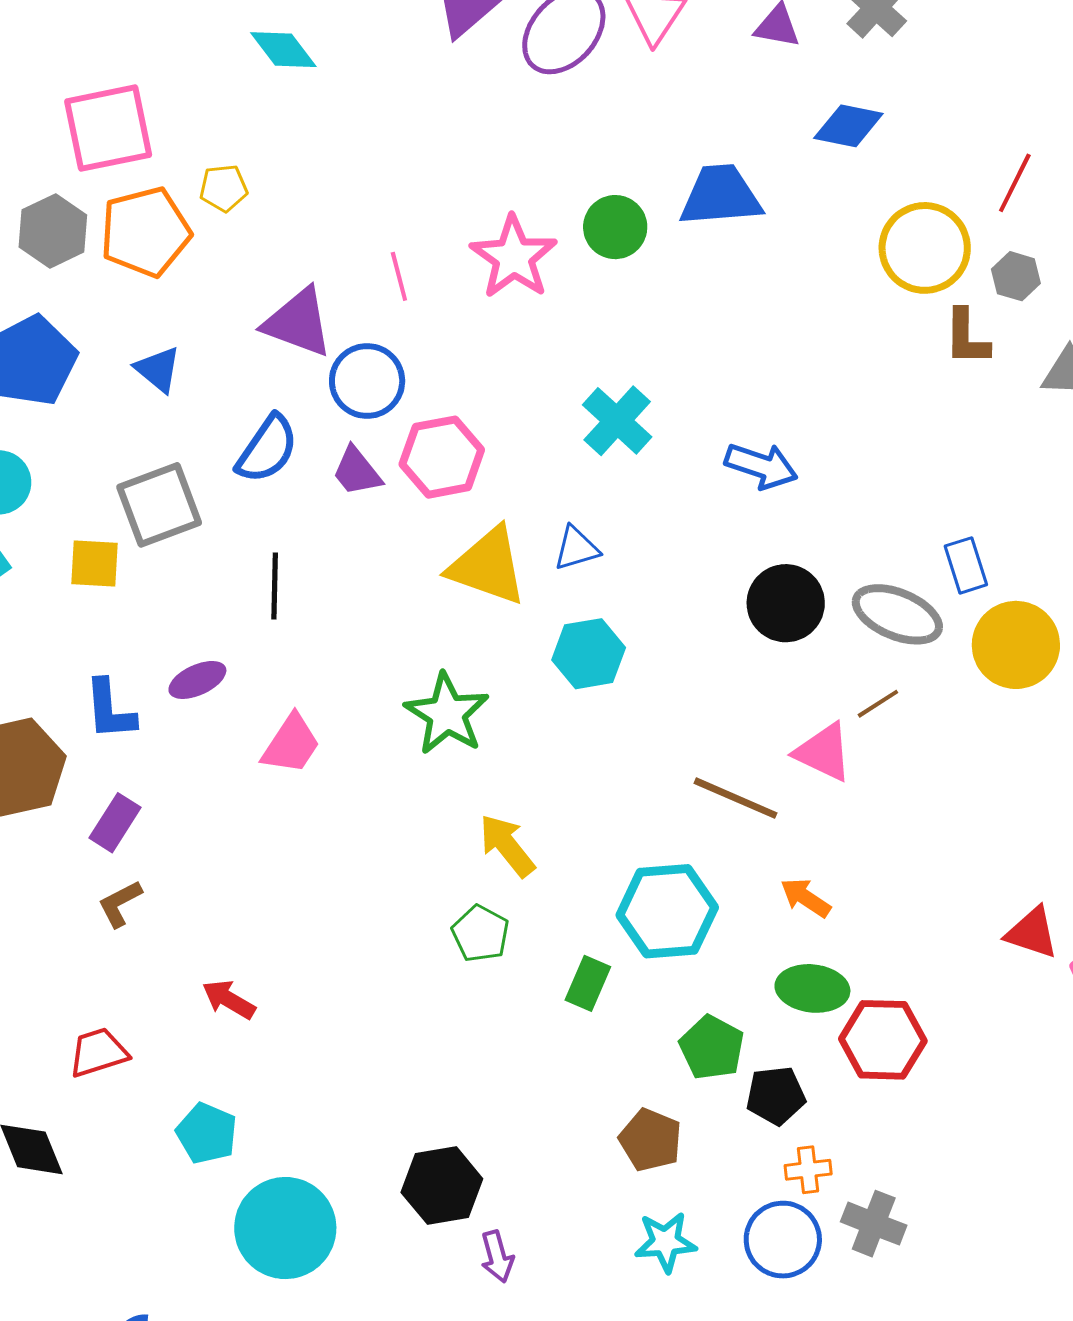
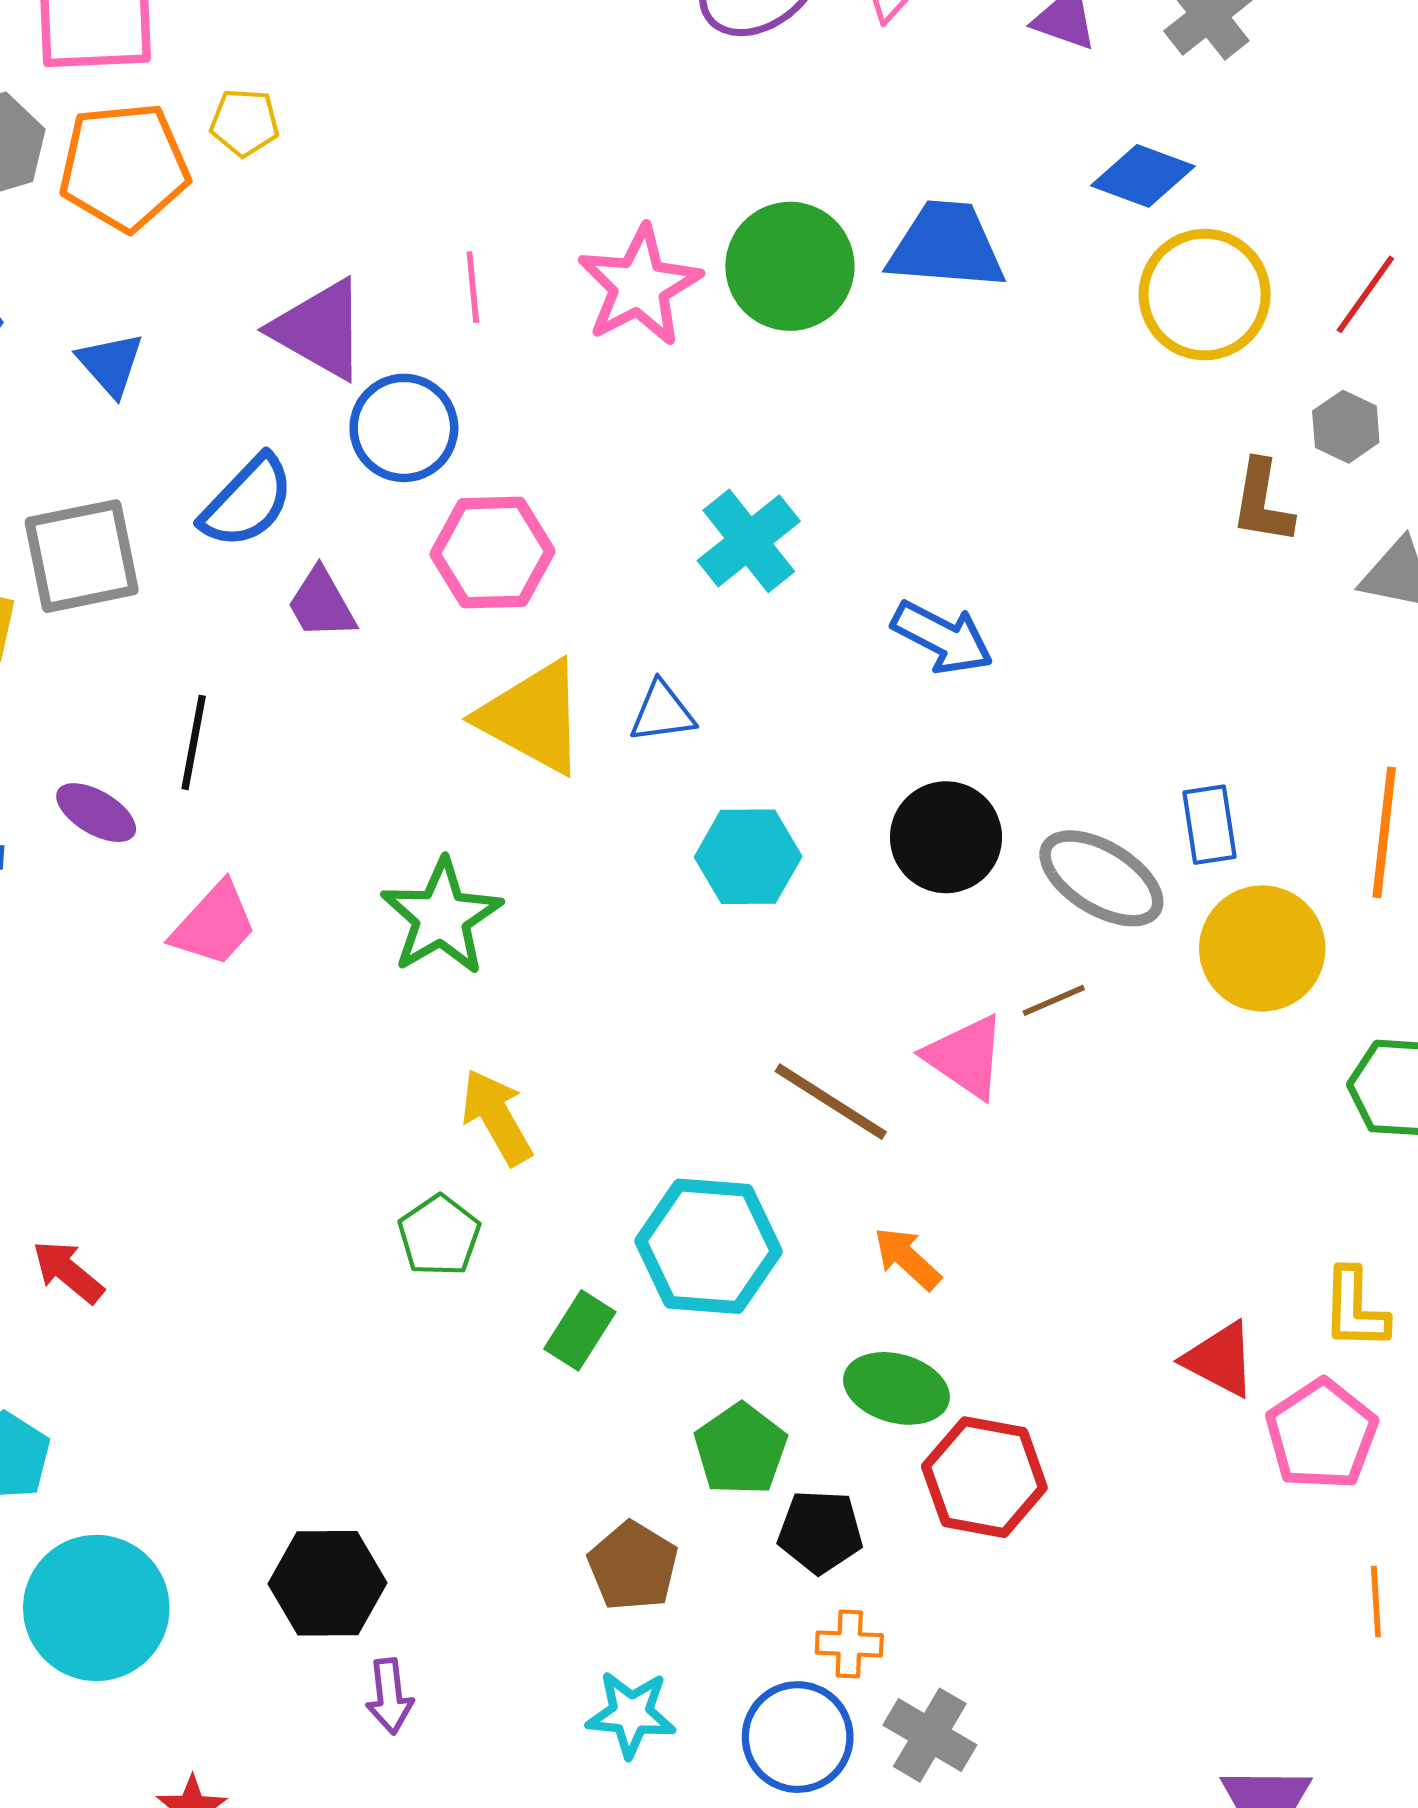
green circle: (615, 227) -> (790, 266), size x1.4
yellow circle: (925, 248) -> (1205, 295), moved
purple trapezoid: (357, 471) -> (321, 604), moved
black line: (275, 586) -> (194, 742), moved
cyan hexagon: (589, 654) -> (748, 857), moved
purple ellipse: (197, 680) -> (96, 813), turned 46

